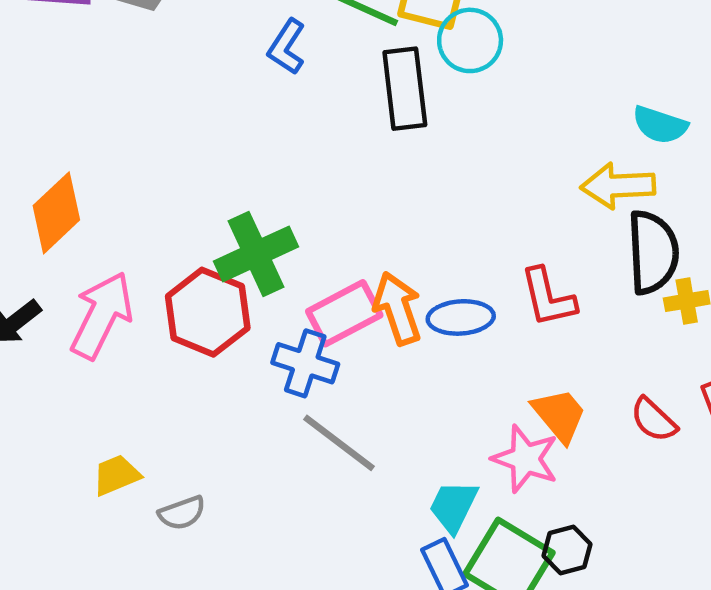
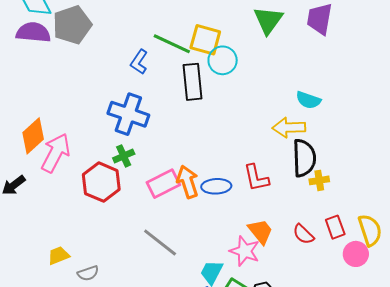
green cross: (256, 254) -> (124, 156), size x0.6
pink arrow: (102, 315) -> (56, 153), moved
blue cross: (305, 363) -> (128, 114), moved, size x1.4

